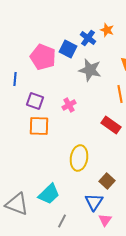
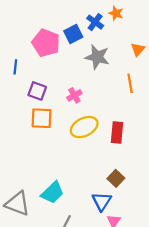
blue square: (68, 49) -> (73, 34), turned 36
red rectangle: (111, 125) -> (117, 132), moved, turned 60
yellow ellipse: (79, 158) -> (84, 127), moved, turned 55

